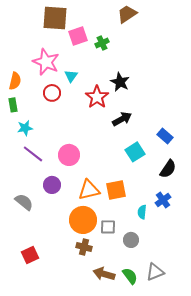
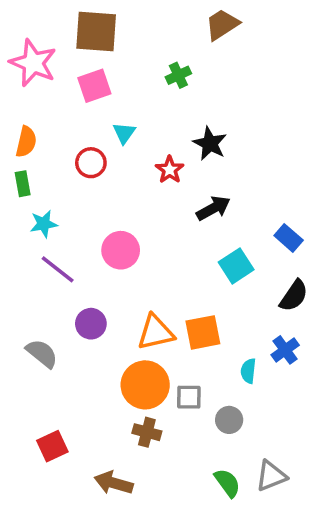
pink square: (78, 36) -> (94, 86), moved
pink star: (46, 62) -> (33, 63), moved
red star: (97, 97) -> (170, 170), size x0.7
pink circle: (69, 155) -> (121, 250), moved
brown arrow: (104, 274) -> (114, 483), moved

